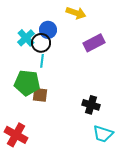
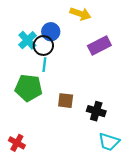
brown square: (40, 95) -> (66, 101), moved
red cross: (16, 135) -> (17, 143), size x0.7

